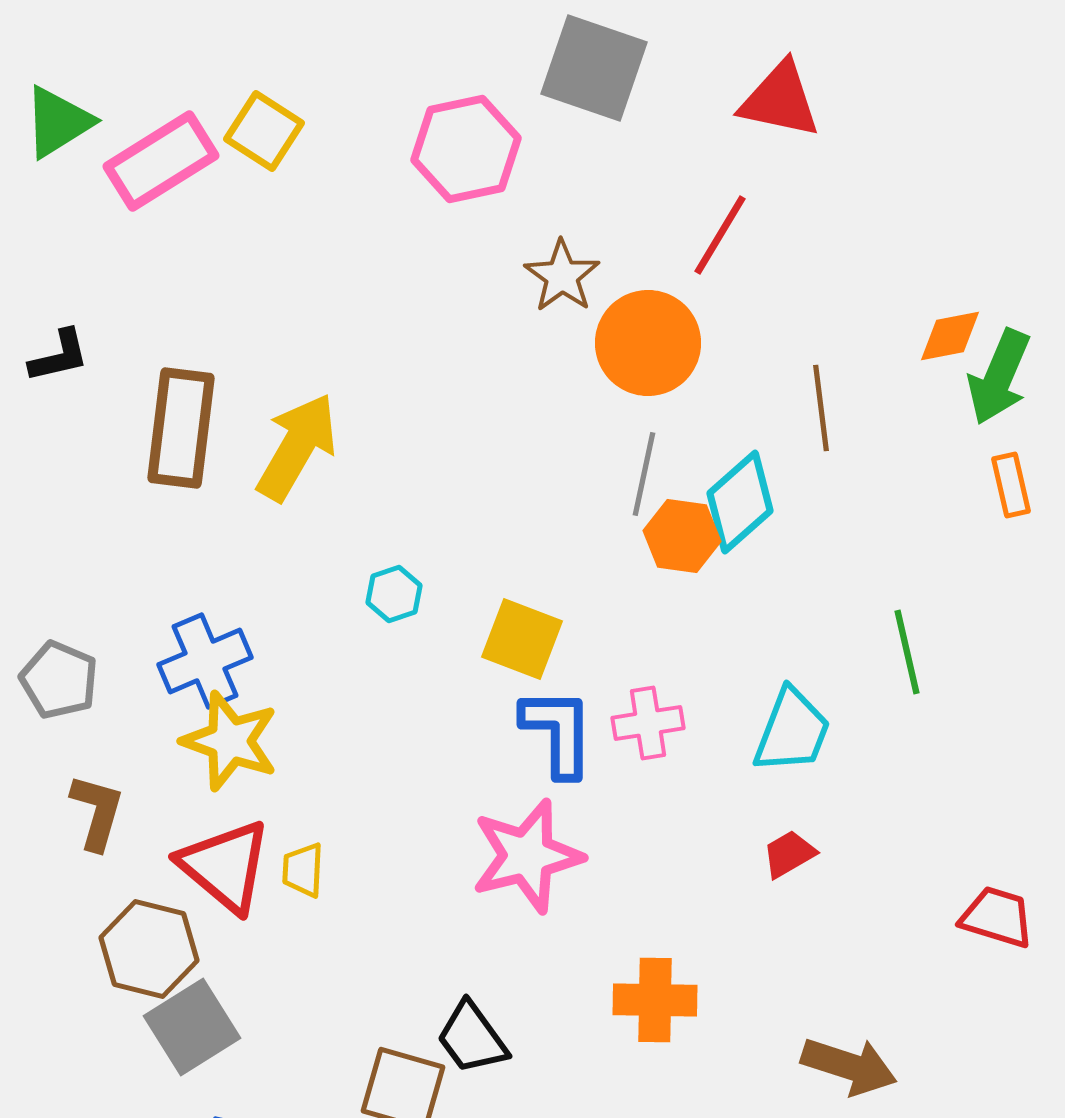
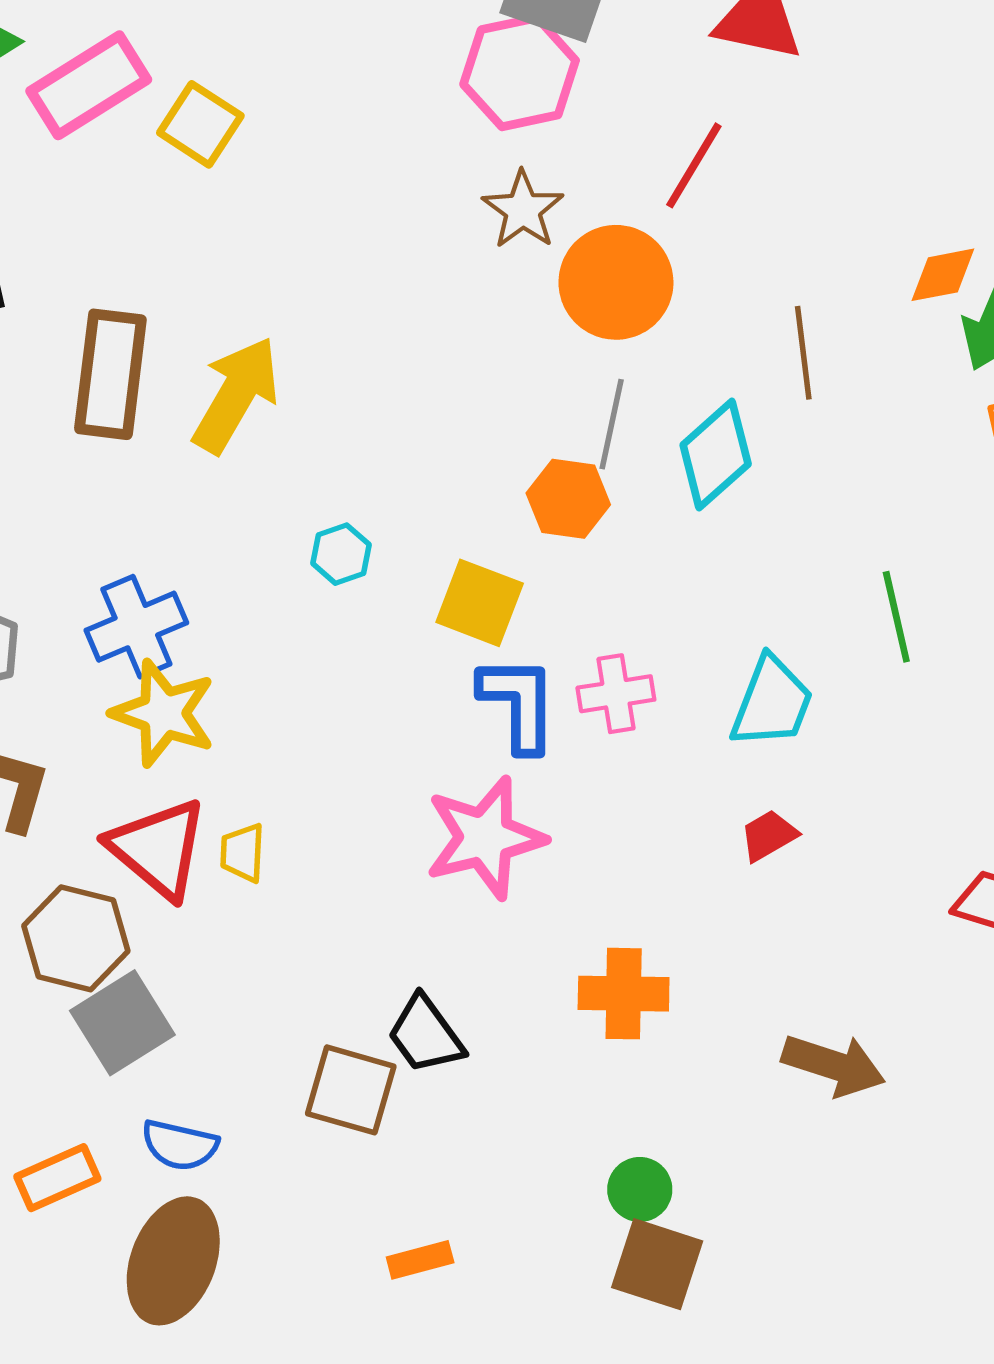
yellow square: (264, 131) -> (200, 124), moved
pink hexagon: (466, 149) -> (520, 72), moved
orange hexagon: (682, 536) -> (568, 499), moved

